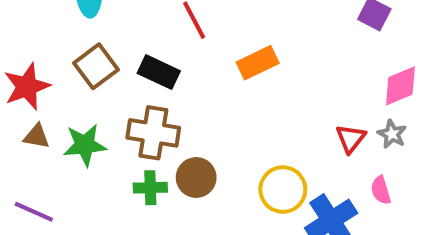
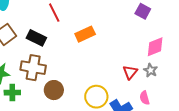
green cross: (150, 188) -> (12, 93), moved

